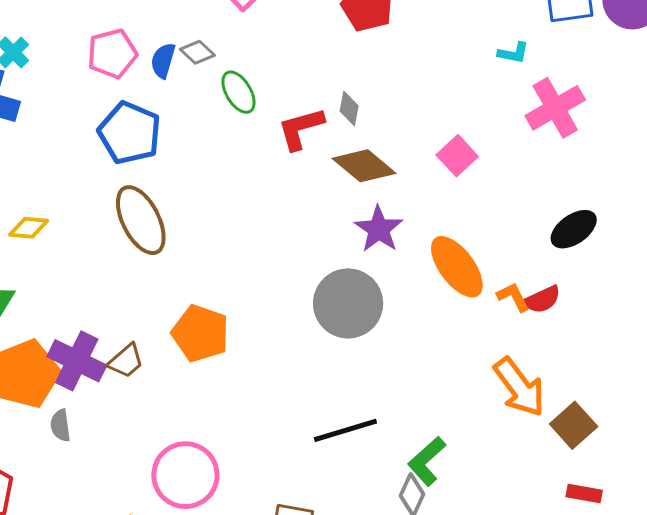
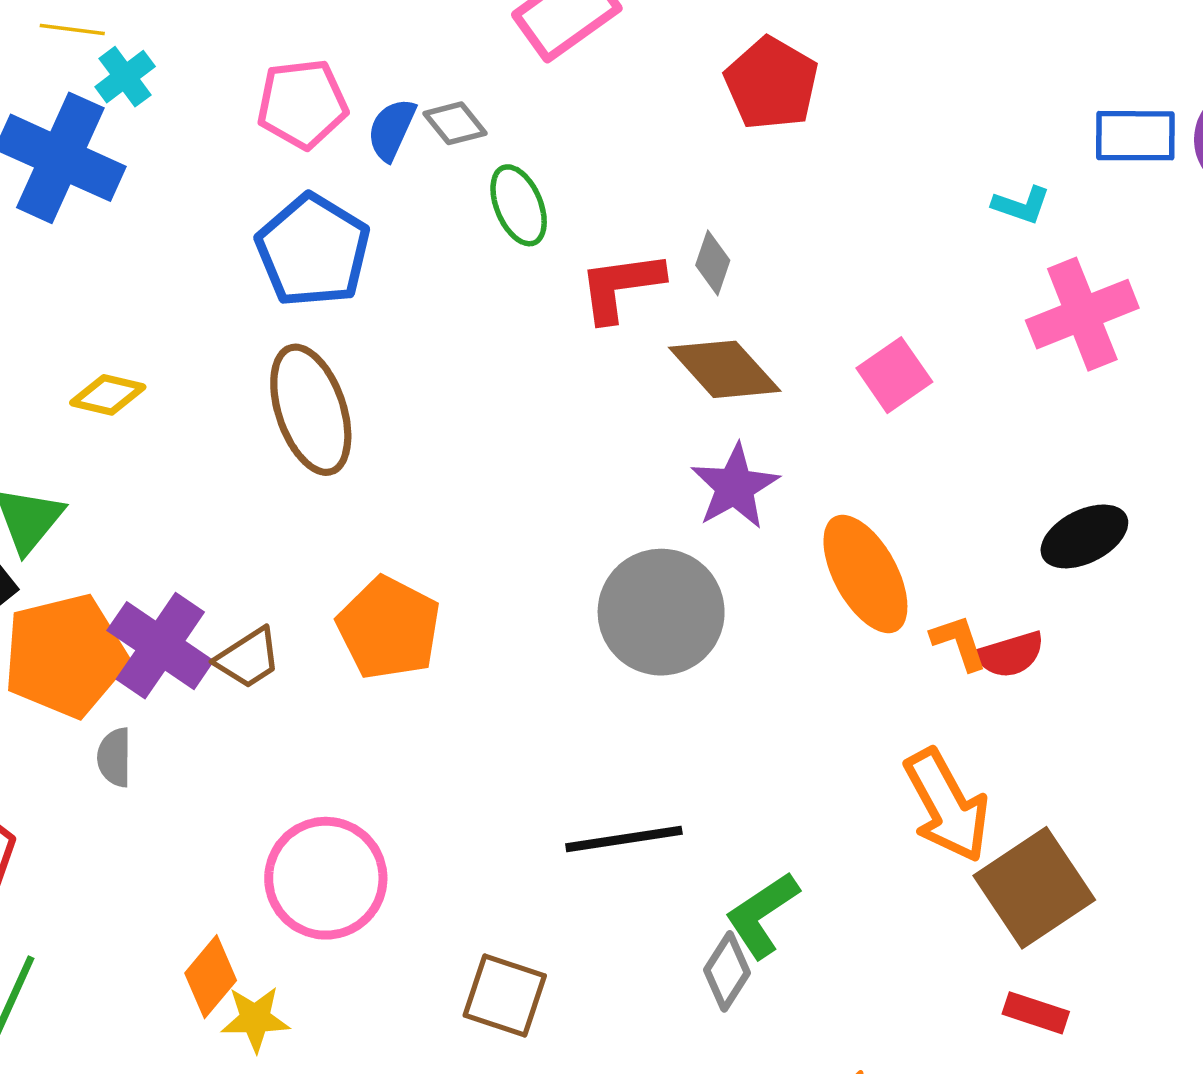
brown square: (574, 425) -> (1034, 888), size x1.4

